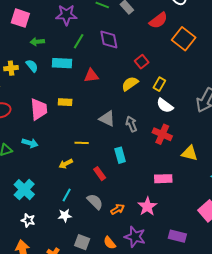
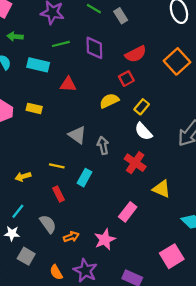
red semicircle: (158, 20) -> (136, 54), moved
green line: (79, 41) -> (61, 44), turned 35
yellow line: (82, 143) -> (57, 166), moved
cyan rectangle: (120, 155) -> (85, 178), turned 35
pink rectangle: (163, 179) -> (128, 212), turned -60
gray square: (82, 242) -> (26, 256), moved

